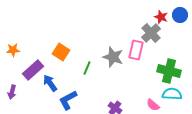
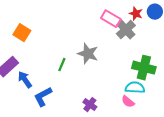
pink rectangle: (136, 50) -> (111, 19), moved, turned -72
orange square: (61, 52) -> (22, 33), moved
cyan semicircle: (172, 94) -> (135, 88), moved

